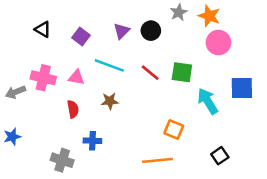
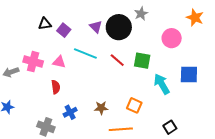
orange star: (209, 16) -> (195, 18), moved
black triangle: (43, 29) -> (45, 24), moved, turned -40
purple triangle: (122, 31) -> (96, 27), turned -32
black circle: (151, 31) -> (119, 27), size x1.6
brown star: (110, 101) -> (101, 108), moved
blue cross: (92, 141) -> (70, 112), turned -32

